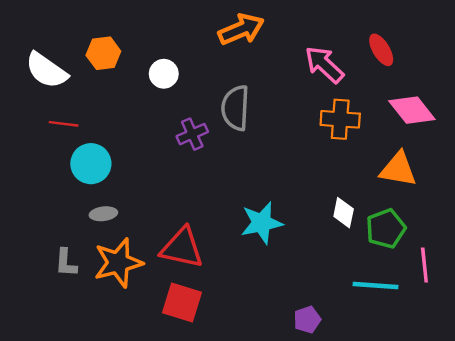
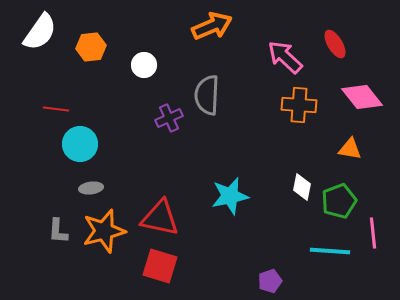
white semicircle: (46, 70) -> (40, 32), moved, turned -90
orange triangle: (398, 169) -> (350, 149), size x0.7

